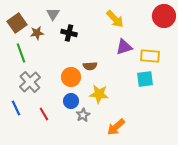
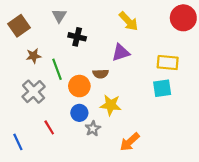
brown star: (37, 33) -> (34, 56), moved
purple triangle: (124, 47) -> (121, 52), moved
green line: (21, 53) -> (57, 69), moved
blue line: (16, 108) -> (18, 142), moved

